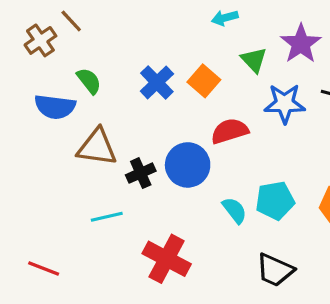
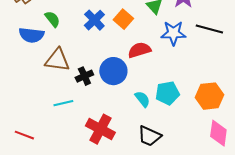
black trapezoid: (275, 270) -> (149, 136), moved

